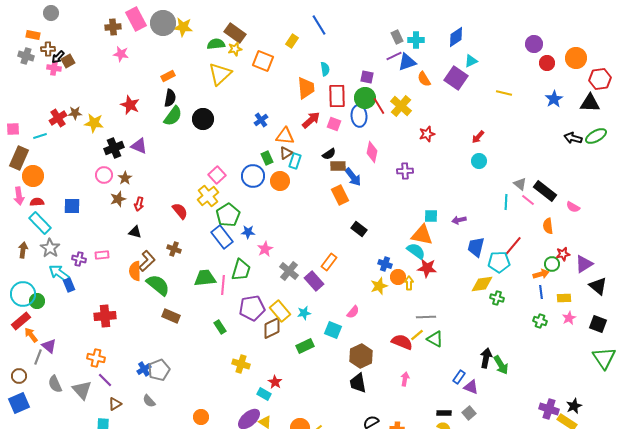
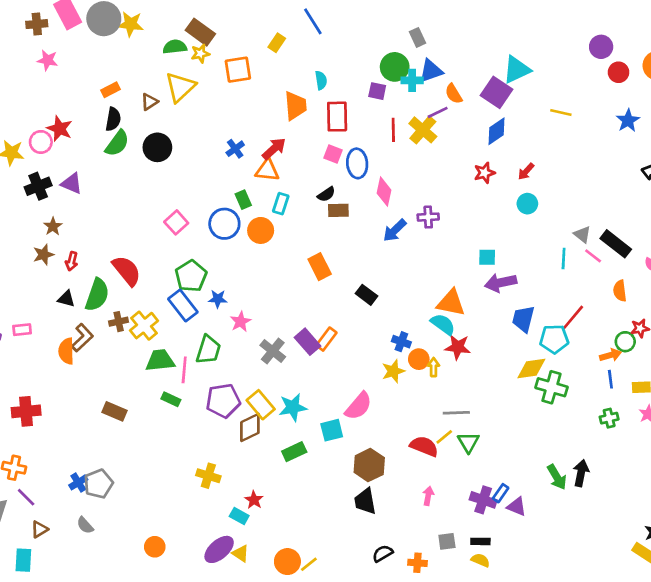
blue diamond: (456, 37) -> (497, 131), moved
cyan cross: (416, 40) -> (412, 80), moved
purple line: (394, 56) -> (438, 112), moved
orange square: (263, 61) -> (238, 70), turned -30
cyan triangle: (471, 61) -> (517, 70), size x1.6
green circle: (365, 98) -> (395, 67), moved
red line: (379, 106) -> (393, 130), turned 30
blue ellipse: (359, 116) -> (357, 163), moved
red arrow: (311, 120) -> (274, 149), moved
red star: (427, 134) -> (484, 173), moved
brown triangle: (286, 153) -> (149, 102), moved
pink circle: (104, 175) -> (41, 142), moved
blue arrow: (353, 177) -> (395, 230), moved, turned 84
orange rectangle: (340, 195) -> (320, 267), moved
yellow cross: (208, 196) -> (144, 326), moved
red semicircle: (180, 211) -> (127, 271), size x1.4
cyan square: (431, 216) -> (487, 257), moved
purple arrow: (459, 220) -> (501, 283), size x1.6
brown cross: (174, 249) -> (119, 322), turned -32
purple rectangle: (314, 281) -> (308, 342), moved
green semicircle: (158, 285) -> (97, 295), moved, turned 70
green cross: (497, 298) -> (551, 387), size x1.6
pink semicircle: (353, 312) -> (358, 406), size x1.6
cyan star: (304, 313) -> (293, 407), size x1.5
green cross: (540, 321) -> (609, 418), turned -32
green rectangle: (220, 327) -> (171, 399), moved, turned -32
cyan square: (333, 330) -> (332, 430), turned -36
green triangle: (435, 339) -> (468, 442), turned 30
black arrow: (486, 358) -> (581, 473), moved
purple cross: (549, 409) -> (483, 500), moved
gray square: (469, 413) -> (447, 541), moved, turned 32

